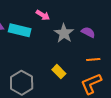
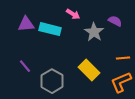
purple semicircle: (88, 32) -> (115, 21), moved
yellow rectangle: (59, 72) -> (89, 70), size x1.5

